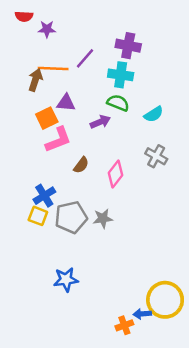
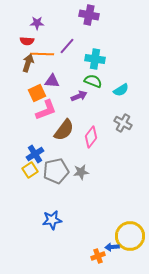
red semicircle: (24, 16) -> (27, 41), moved
purple cross: (128, 46) -> (89, 15), moved
brown semicircle: (81, 165) -> (64, 130), size x1.6
yellow square: (38, 216) -> (30, 170), turned 35

